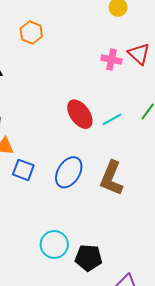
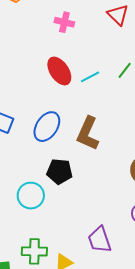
pink cross: (111, 60) -> (64, 22), moved
black pentagon: (89, 258) -> (59, 171), moved

